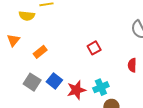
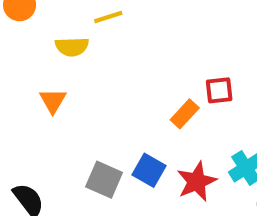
red square: (94, 48) -> (219, 90), turned 32
orange rectangle: (40, 52) -> (185, 114), moved

